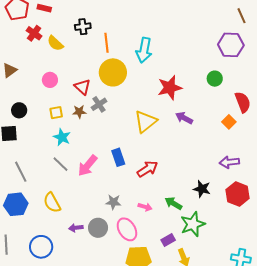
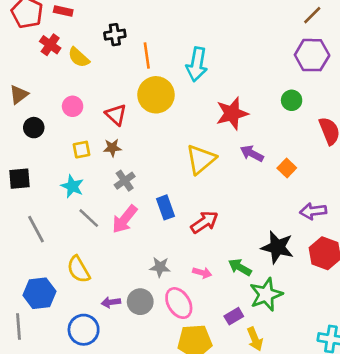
brown line: (241, 16) -> (312, 15), moved, turned 70
gray cross: (99, 104) -> (125, 181), moved
black circle: (19, 110) -> (34, 128), moved
orange square: (229, 122) -> (287, 168), moved
cyan star: (62, 137) -> (72, 186), moved
black star: (202, 189) -> (277, 247), size x1.4
blue hexagon: (16, 204) -> (39, 293), moved
blue circle: (41, 247) -> (84, 330), moved

